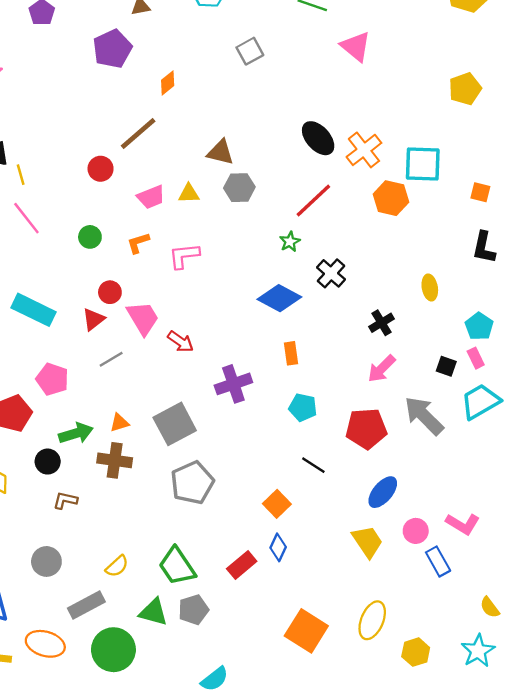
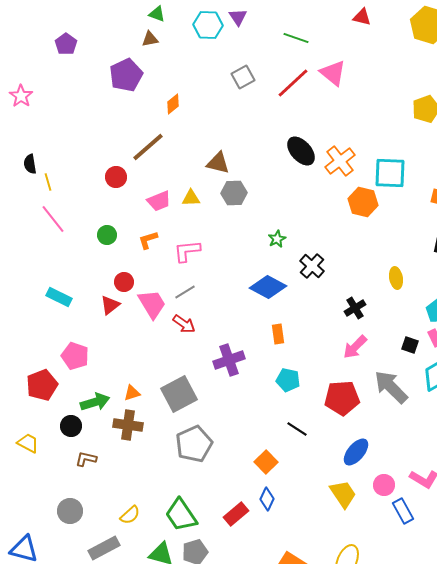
red line: (313, 200) -> (293, 83), moved
cyan rectangle: (34, 310) -> (59, 297), size x0.7
gray line: (111, 359) -> (185, 292), moved

